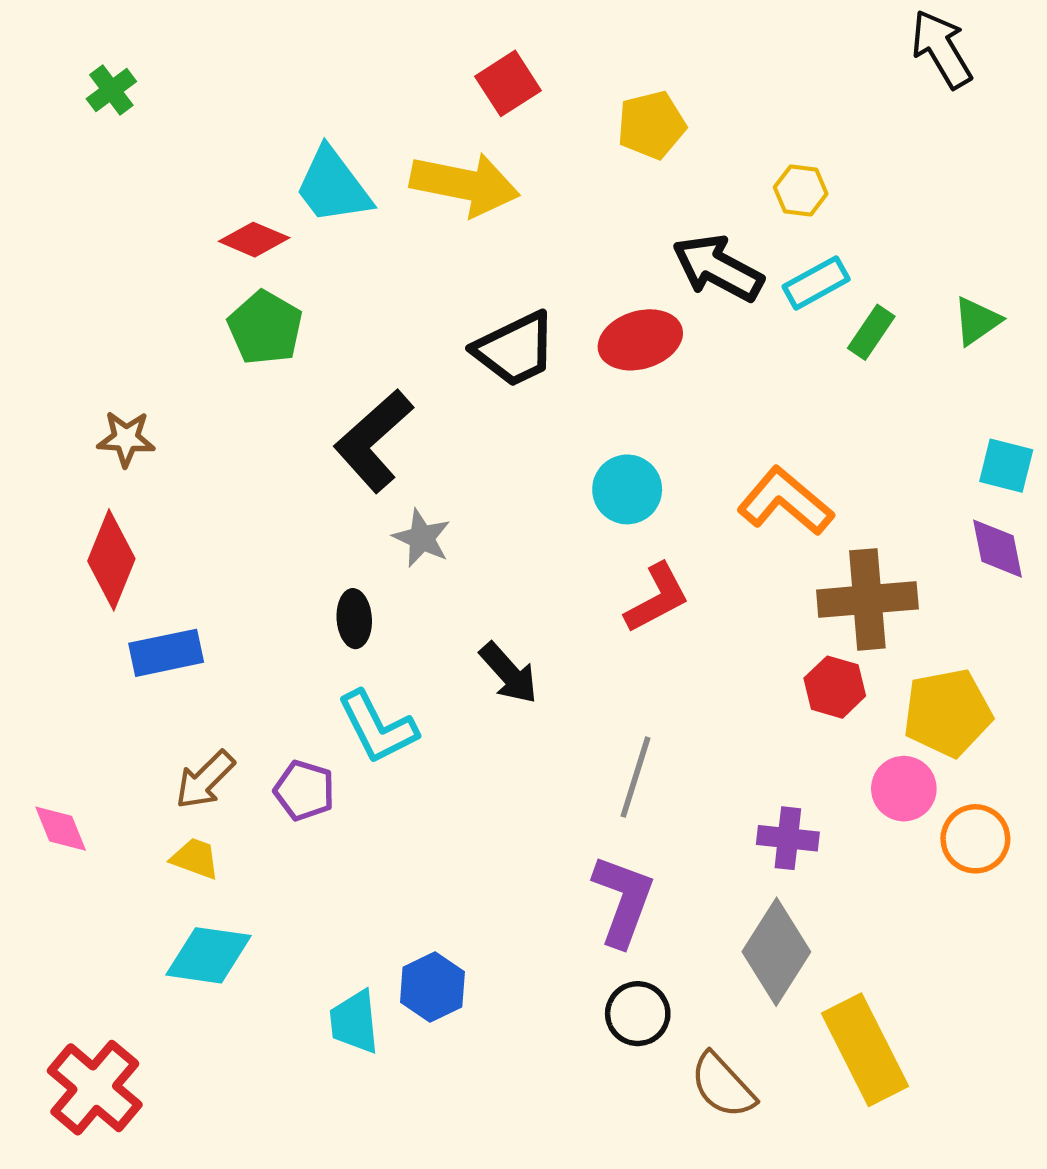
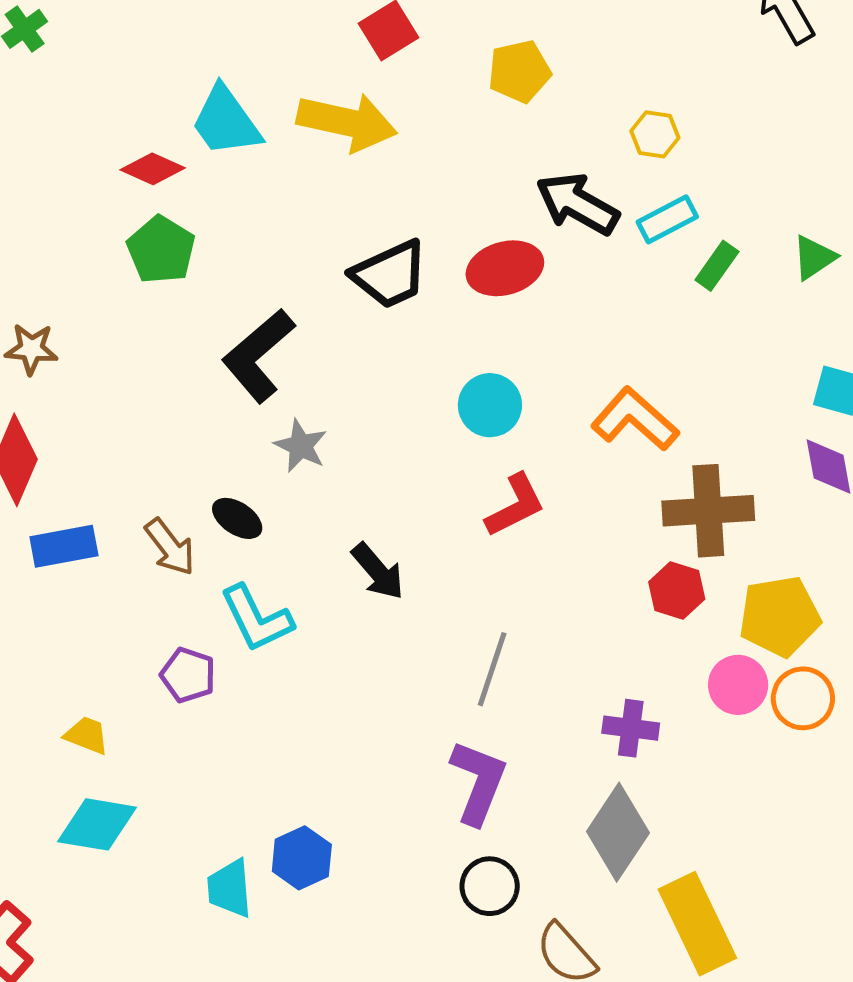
black ellipse: (354, 619) -> (237, 518), turned -54
brown arrow: (205, 780) -> (170, 547), moved, turned -84
orange circle: (975, 839) -> (803, 698), moved

